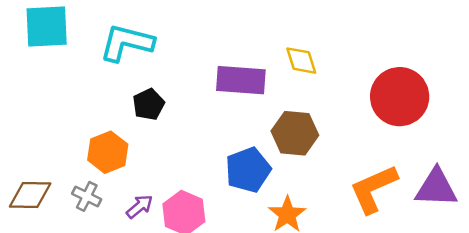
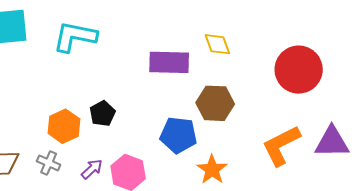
black pentagon: (149, 104) -> (102, 113), moved
blue pentagon: (248, 170) -> (178, 135), turned 30

